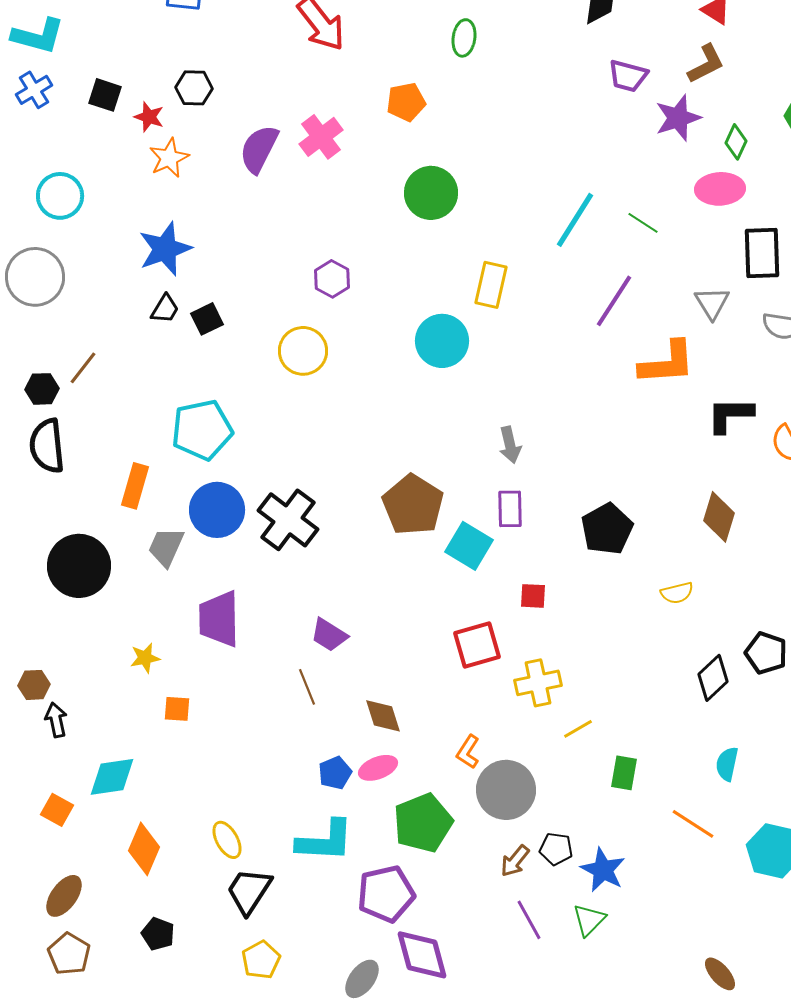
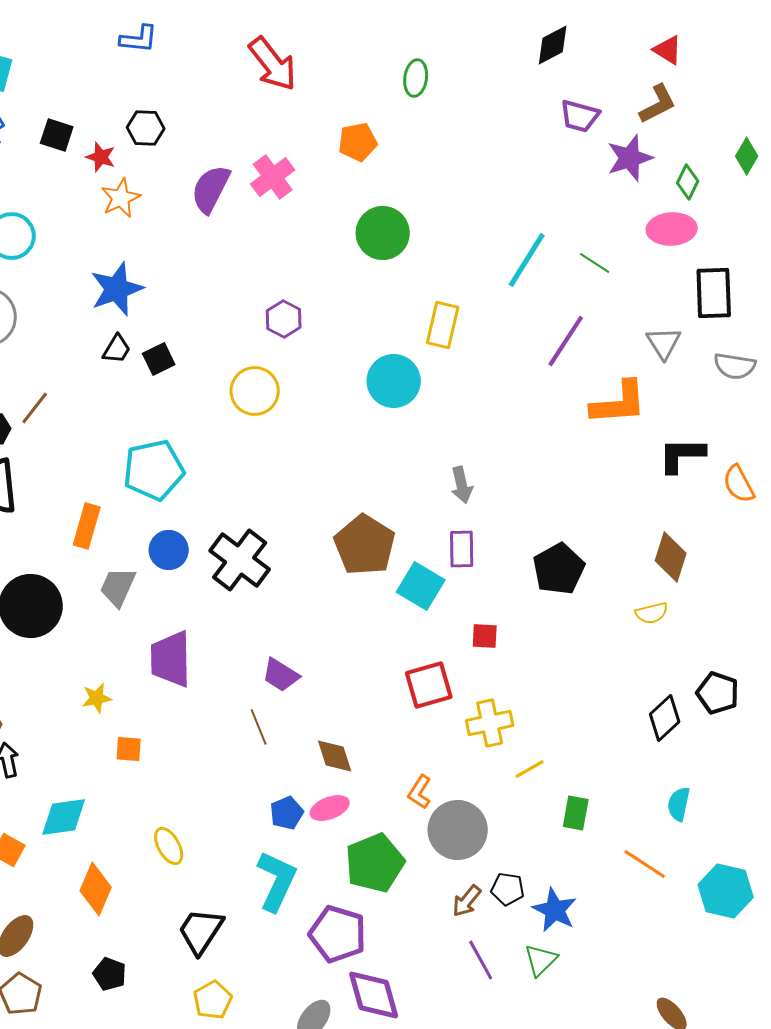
blue circle: (217, 510) -> (169, 550), size x0.7
yellow semicircle: (677, 593) -> (652, 613), moved
yellow ellipse: (227, 840) -> (169, 846), moved
cyan L-shape: (325, 841) -> (277, 881), turned -68
purple pentagon: (386, 894) -> (338, 934), turned 30

